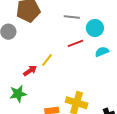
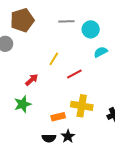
red line: (76, 43) -> (74, 74), moved
yellow line: (47, 60) -> (54, 59), moved

